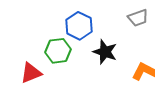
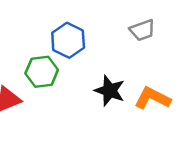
black star: (105, 52) -> (110, 91), moved

